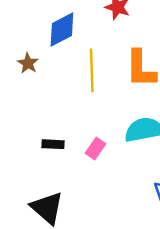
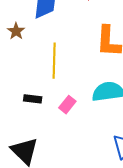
yellow line: (92, 70) -> (54, 61), moved

